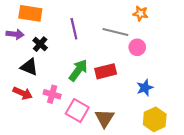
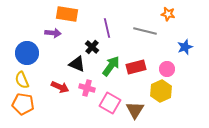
black cross: (40, 44) -> (92, 47), moved
pink circle: (137, 47) -> (167, 69), moved
black triangle: (29, 67) -> (77, 64), moved
blue star: (145, 88) -> (185, 47), moved
yellow hexagon: (155, 119) -> (161, 91), moved

